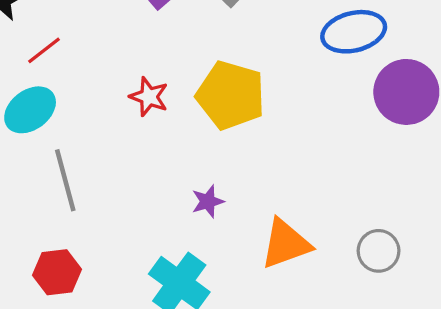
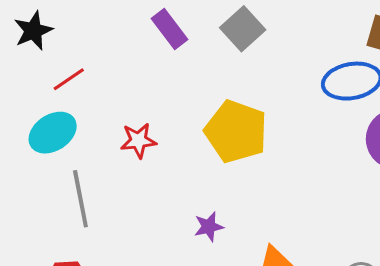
red star: (149, 97) -> (138, 140), moved, turned -30

